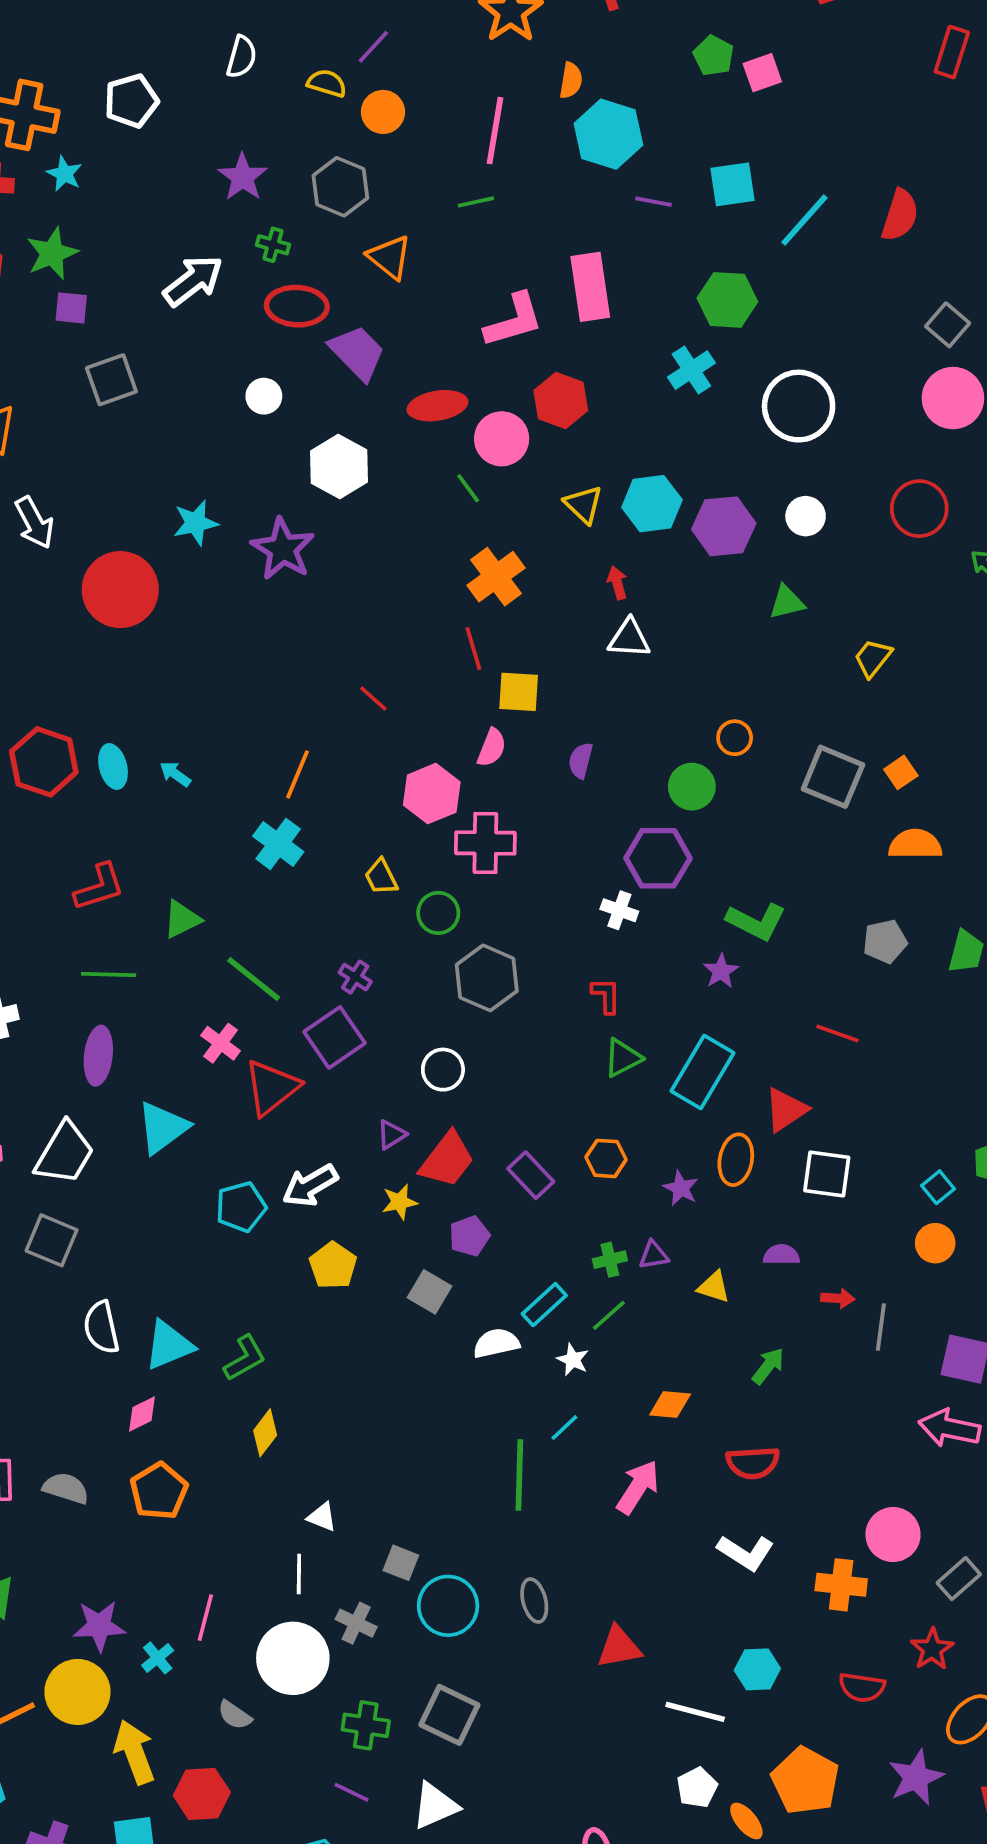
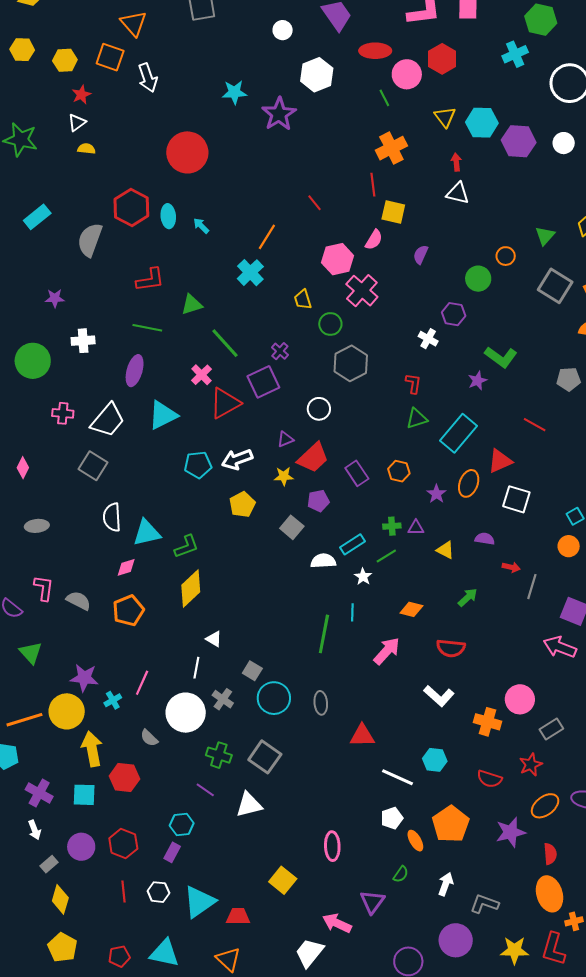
red circle: (120, 590) -> (187, 152), moved
green triangle: (787, 602) -> (545, 236), moved, turned -45
pink cross: (485, 843) -> (362, 291), turned 32
purple hexagon: (658, 858) -> (454, 314), size x0.7
cyan line: (564, 1428) -> (352, 612), turned -54
yellow diamond: (265, 1433) -> (191, 589), size x1.5

